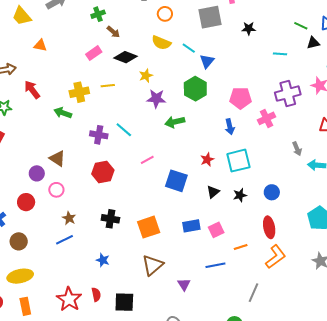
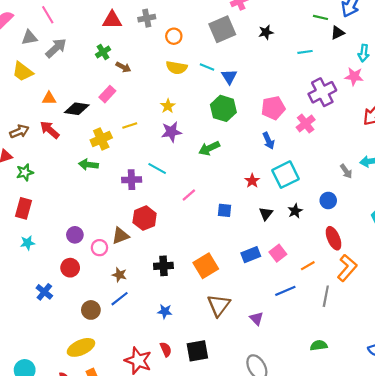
black diamond: (125, 57) -> (77, 109), moved
red arrow: (32, 90) -> (50, 130), moved
purple star: (156, 99) -> (171, 132), moved
gray arrow: (297, 149) -> (346, 171), moved
brown triangle: (57, 159) -> (121, 236), moved, turned -42
blue square: (176, 181) -> (224, 210), size x0.6
brown circle: (19, 241) -> (91, 310), moved
gray line: (253, 293) -> (326, 296), moved

